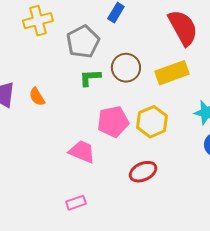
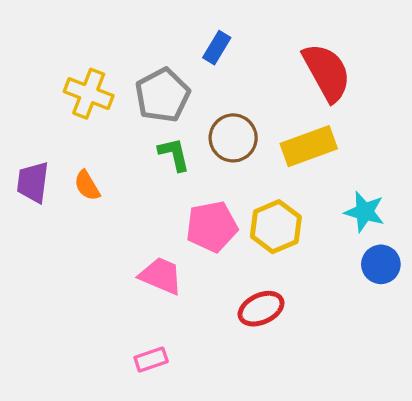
yellow cross: (38, 21) -> (89, 94), moved, turned 36
green L-shape: (90, 78) -> (174, 154), turned 80

